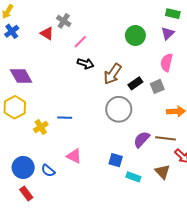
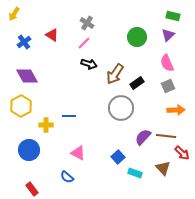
gray cross: (64, 21) -> (87, 23), moved
blue cross: (12, 31) -> (24, 42), moved
pink semicircle: (167, 63) -> (167, 63), turned -36
gray square: (157, 86) -> (168, 86), moved
yellow cross: (41, 127) -> (46, 125), turned 32
blue square: (116, 160) -> (118, 157), turned 32
blue circle: (23, 167) -> (29, 150), moved
blue semicircle: (48, 171) -> (67, 177), moved

